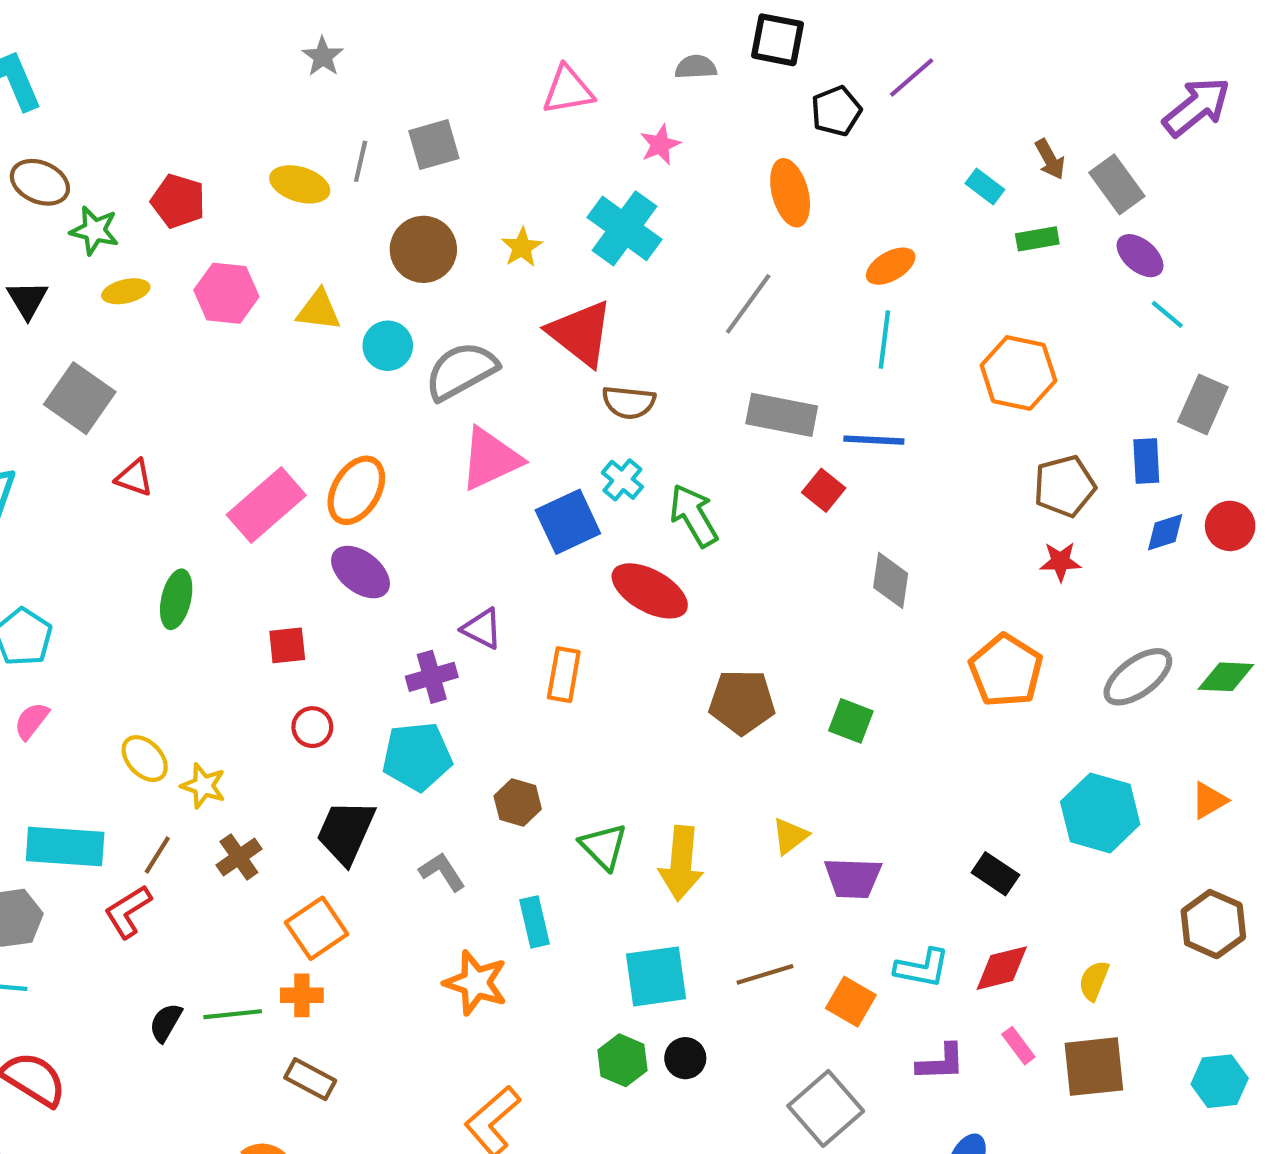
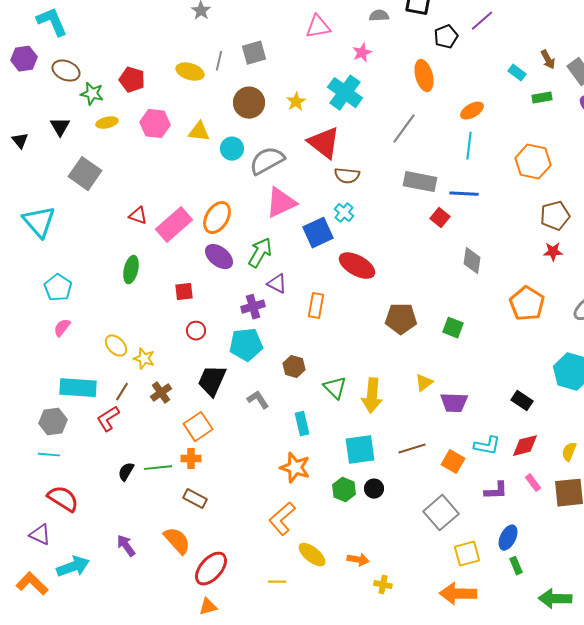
red triangle: (134, 478) -> (138, 216), moved
green arrow: (694, 515) -> (260, 253), moved, turned 60
orange star: (476, 983) -> (295, 468), moved

